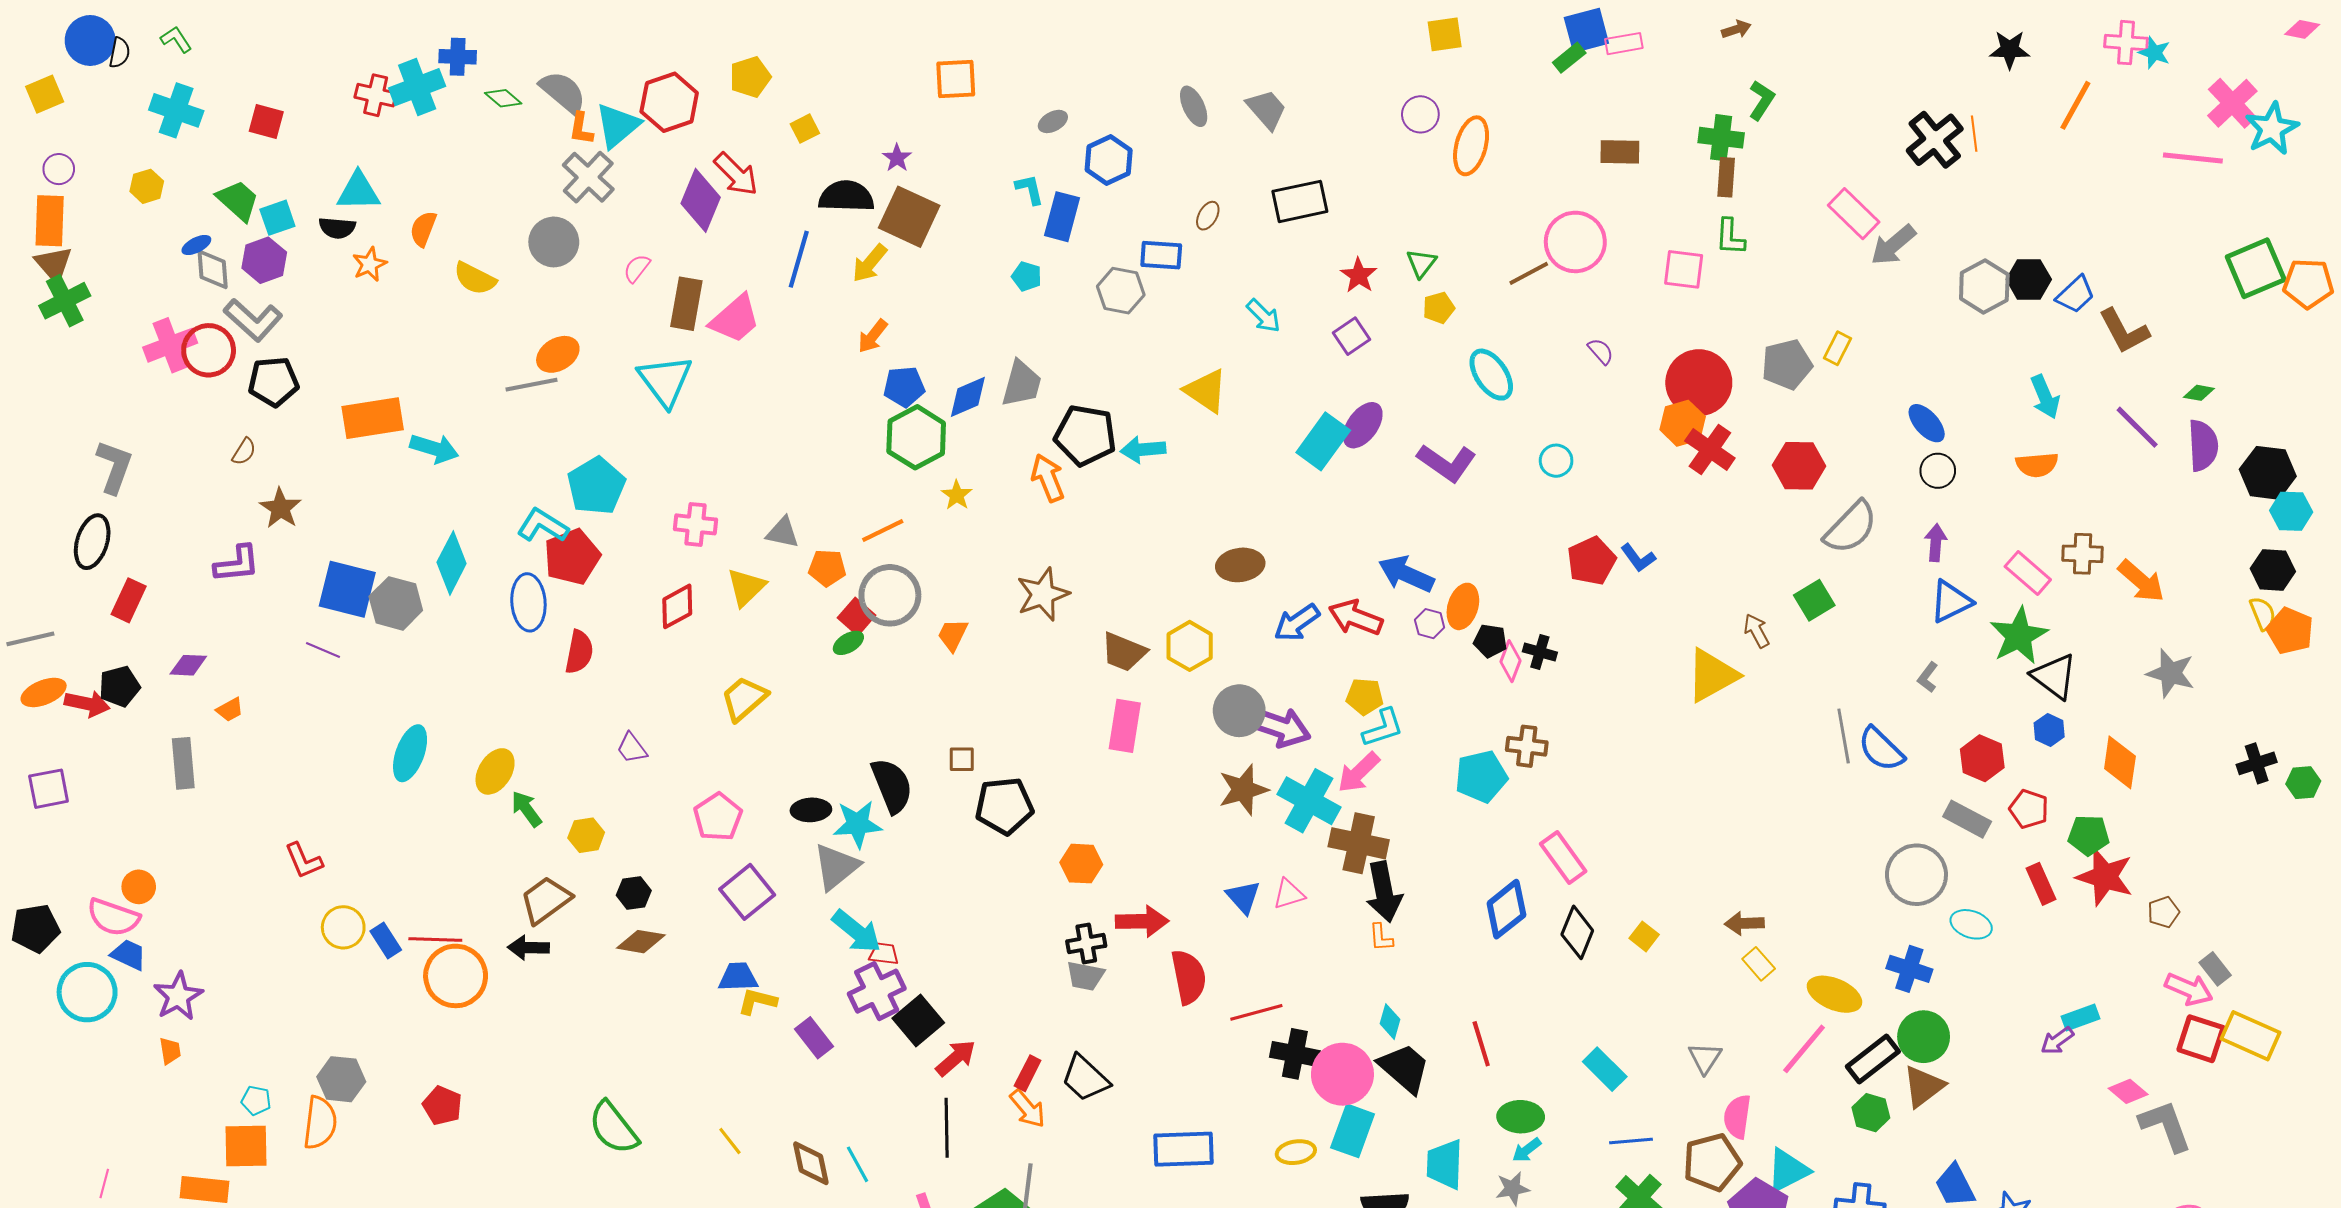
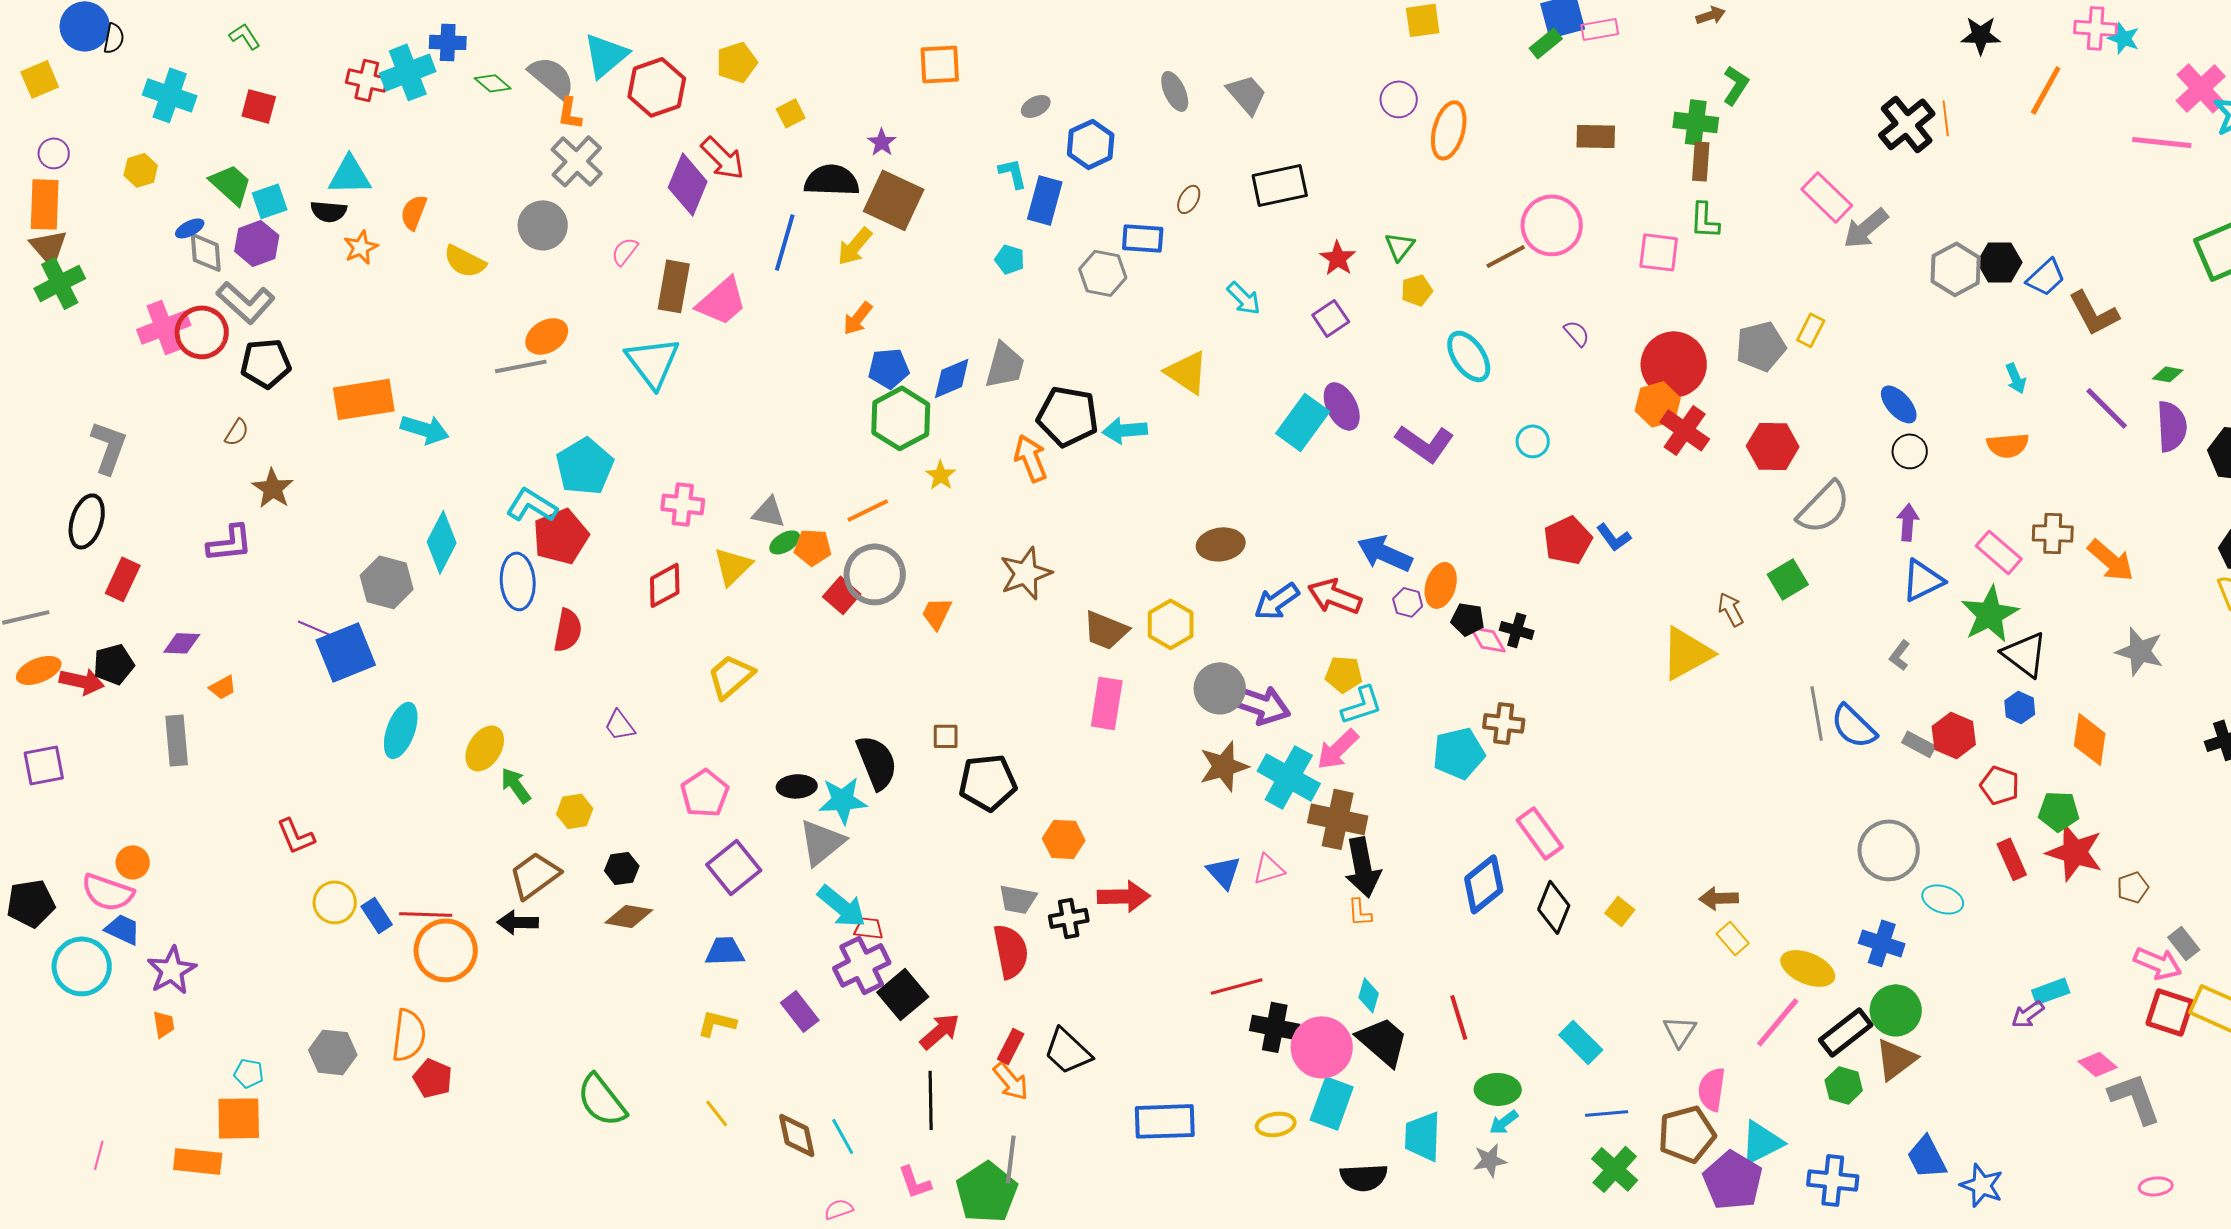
green L-shape: (176, 39) -> (245, 36), moved
cyan triangle: (618, 126) -> (606, 55), moved
cyan arrow: (2045, 397) -> (2016, 378), size x0.7
purple ellipse: (1363, 425) -> (1342, 406), turned -63
blue square: (347, 589) -> (346, 652), moved, turned -36
green ellipse: (848, 643) -> (785, 542), moved
pink diamond: (1511, 661) -> (1488, 639), turned -51
gray rectangle: (1967, 819) -> (1919, 744), moved, size x0.7
gray trapezoid: (1085, 976) -> (1018, 899), moved
red semicircle: (1189, 977) -> (1011, 951), moved
yellow L-shape: (757, 1001) -> (717, 1023), moved
orange semicircle: (320, 1123) -> (409, 1035), moved

